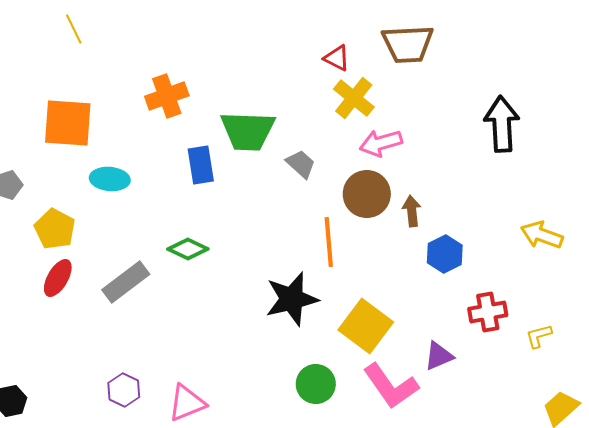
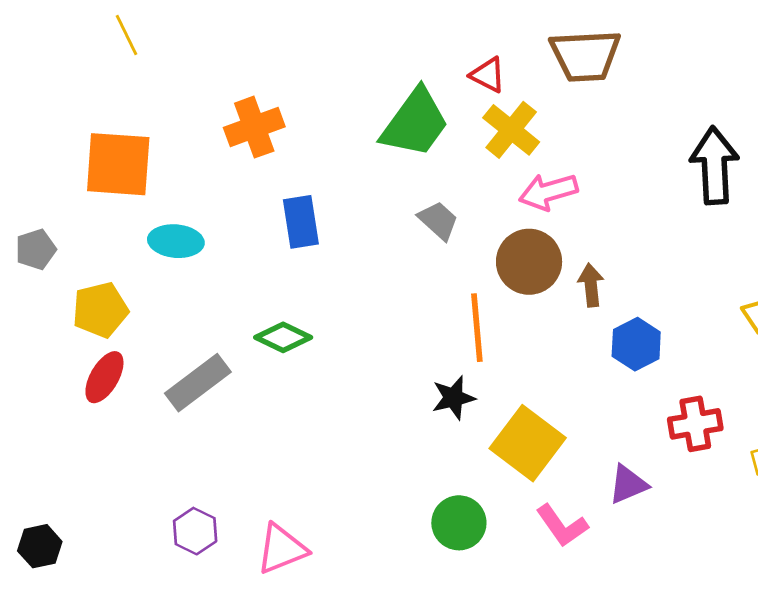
green trapezoid: (248, 131) -> (415, 123), moved, turned -56
yellow pentagon: (55, 229) -> (100, 310), turned 30
black star: (292, 299) -> (453, 398), moved, size x0.6
pink L-shape: (391, 386) -> (562, 526), size x0.7

